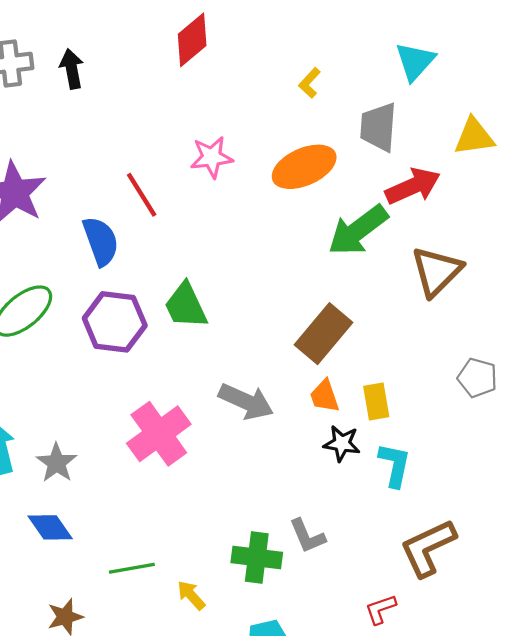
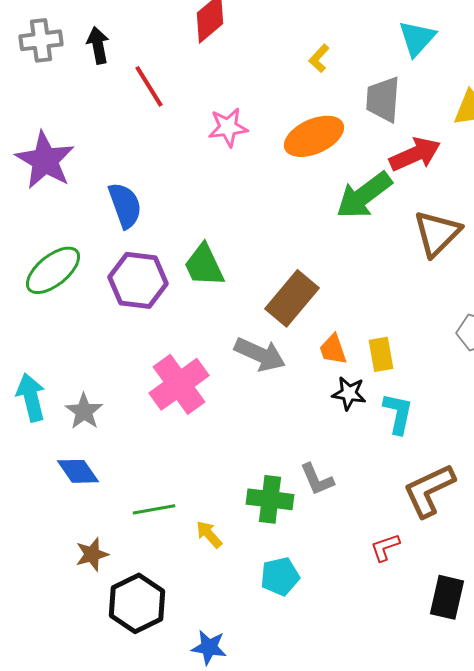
red line: (142, 195) -> (149, 86), moved
brown rectangle: (324, 334) -> (292, 298), moved

